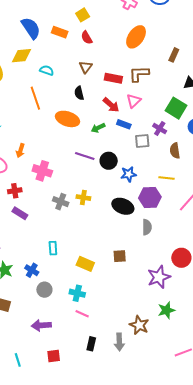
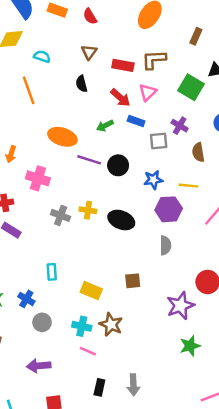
green square: (176, 108) -> (191, 87), moved
orange ellipse: (68, 119) -> (62, 137), moved
blue star: (129, 174) -> (153, 180), moved
black ellipse: (123, 206) -> (121, 220), moved
brown star: (139, 325) -> (111, 324), moved

